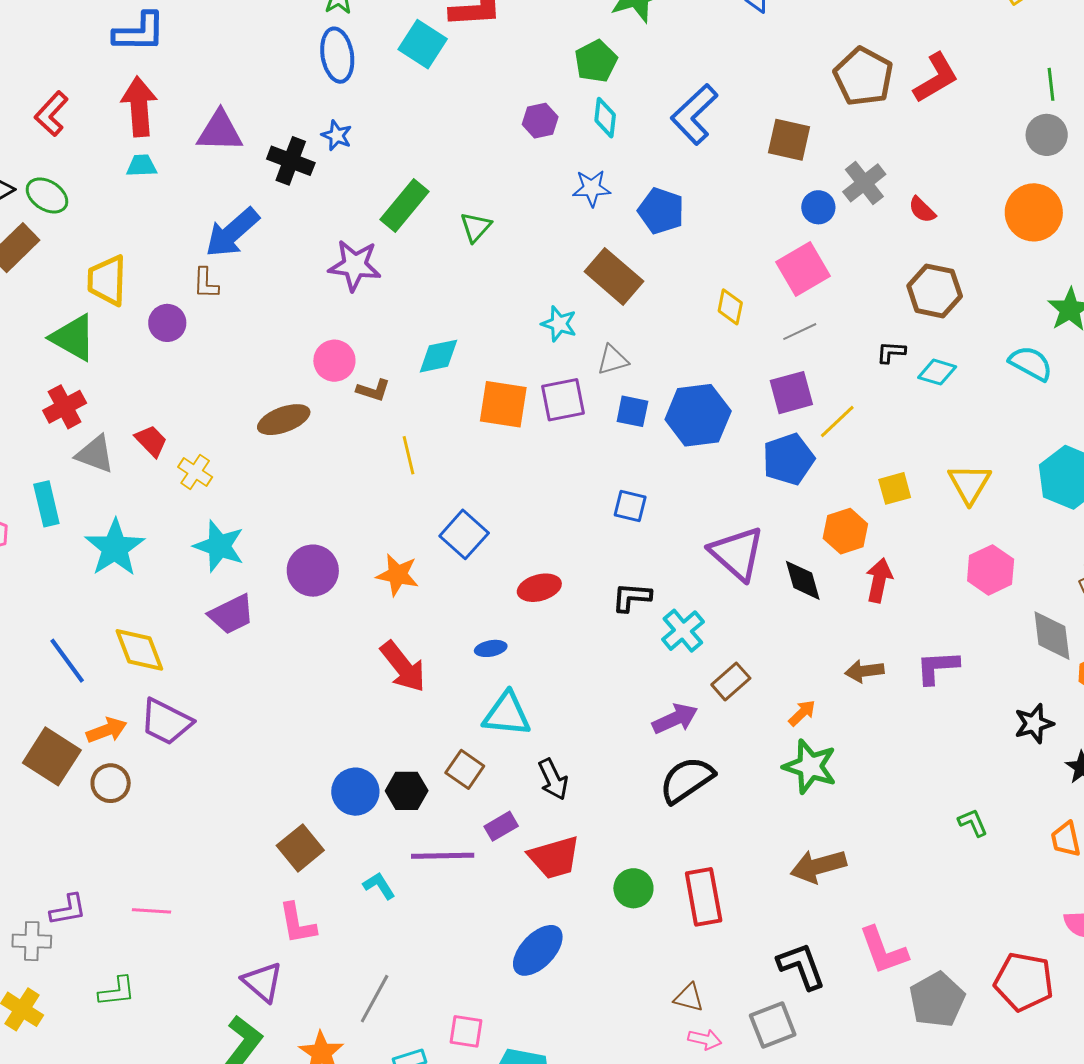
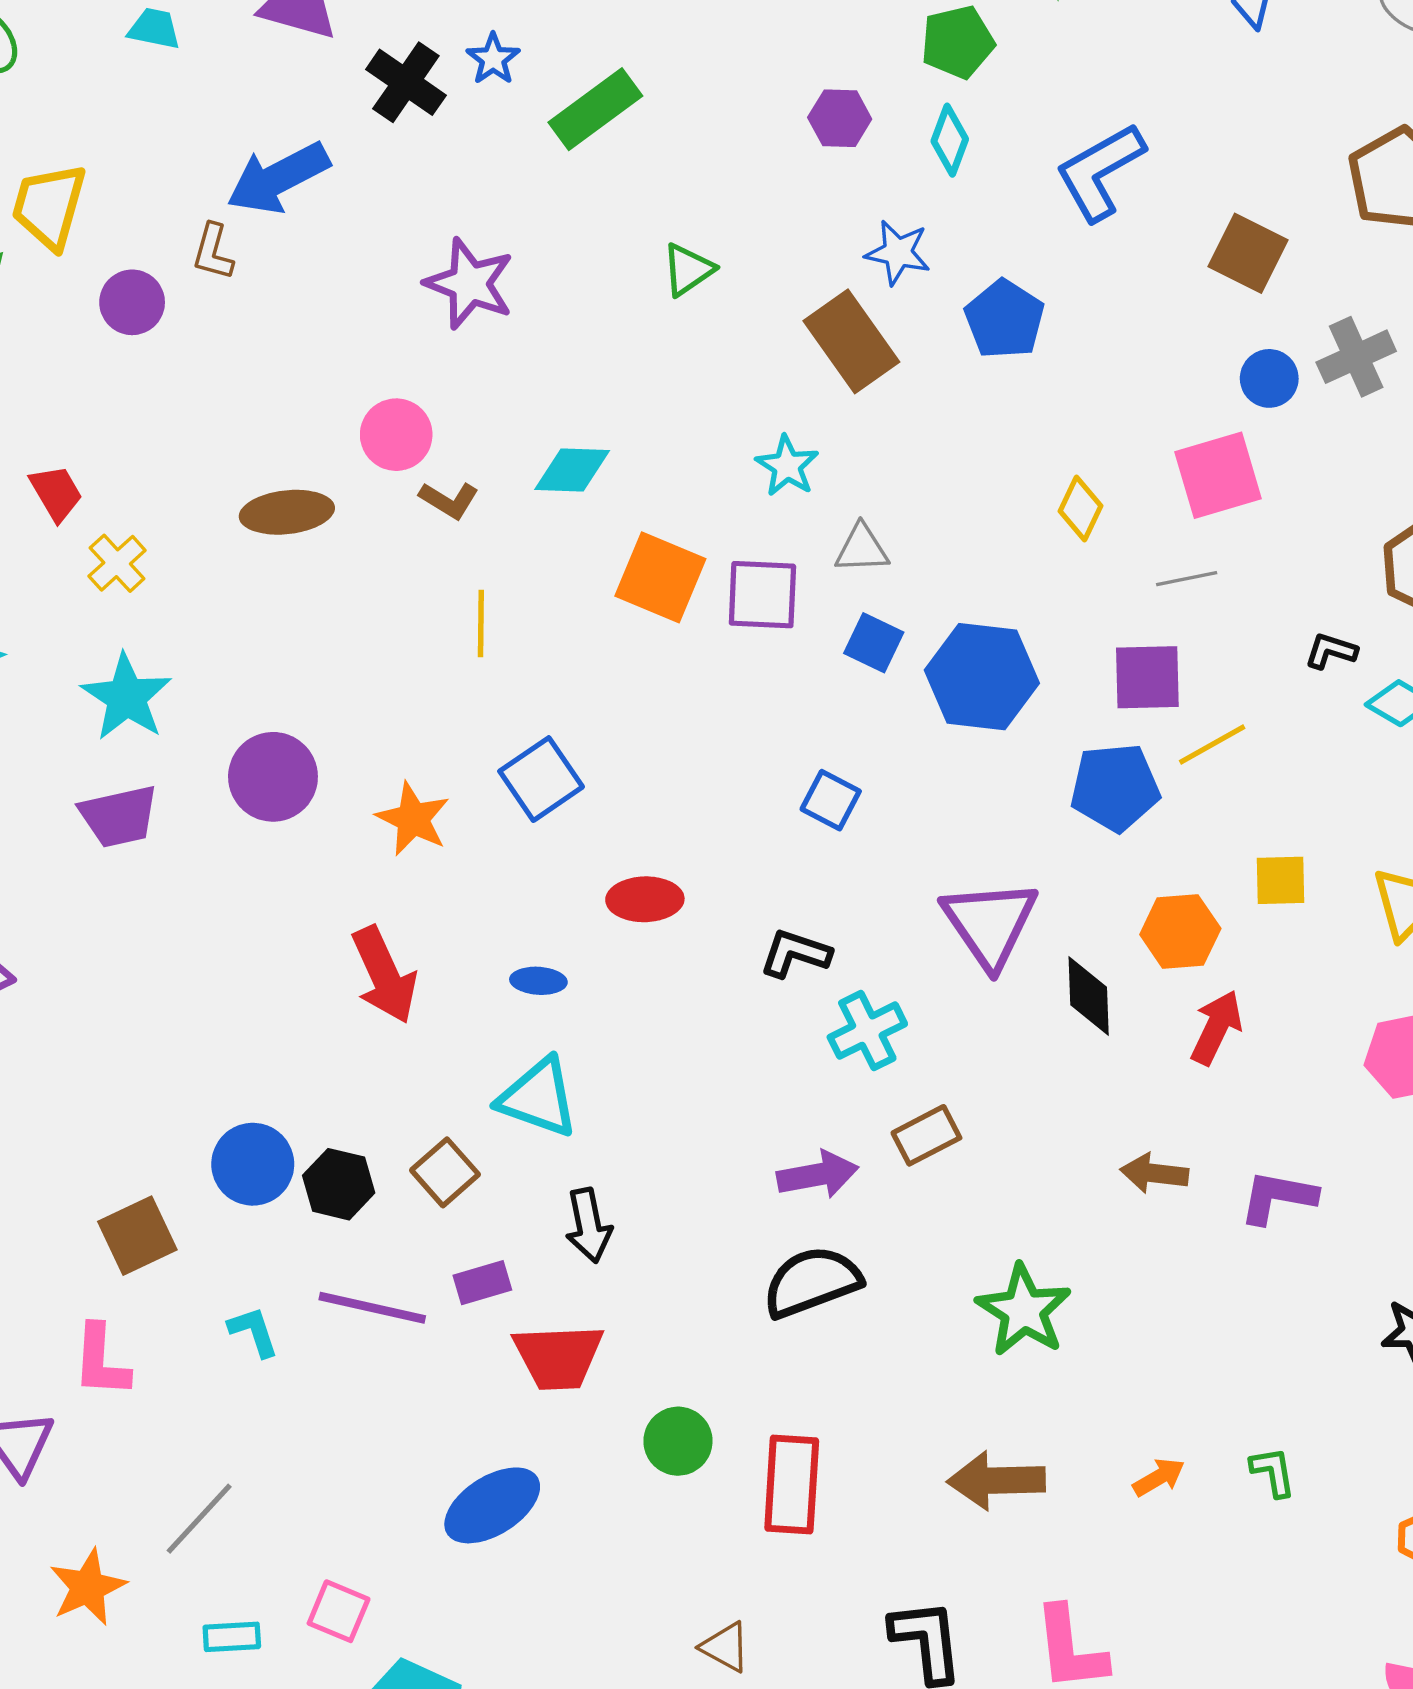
green rectangle: (404, 206) -> (595, 109), moved
brown rectangle: (614, 276) -> (851, 341), moved
orange arrow: (802, 713) -> (1159, 1477), moved

